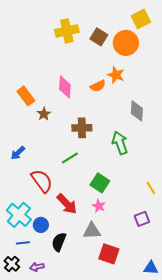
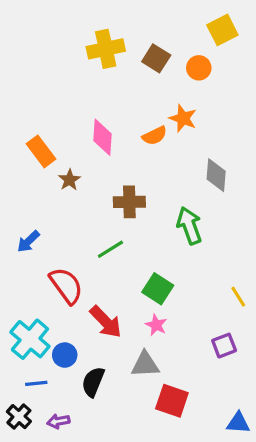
orange circle: (126, 43) -> (199, 68), size x0.6

